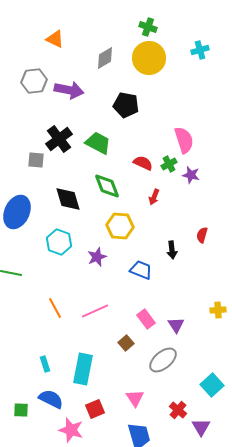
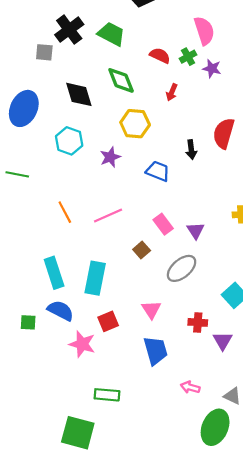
red semicircle: (202, 235) -> (224, 133), size x1.8
cyan rectangle: (45, 364) -> (54, 273), size x1.8
red cross: (178, 410) -> (198, 322), turned -36

